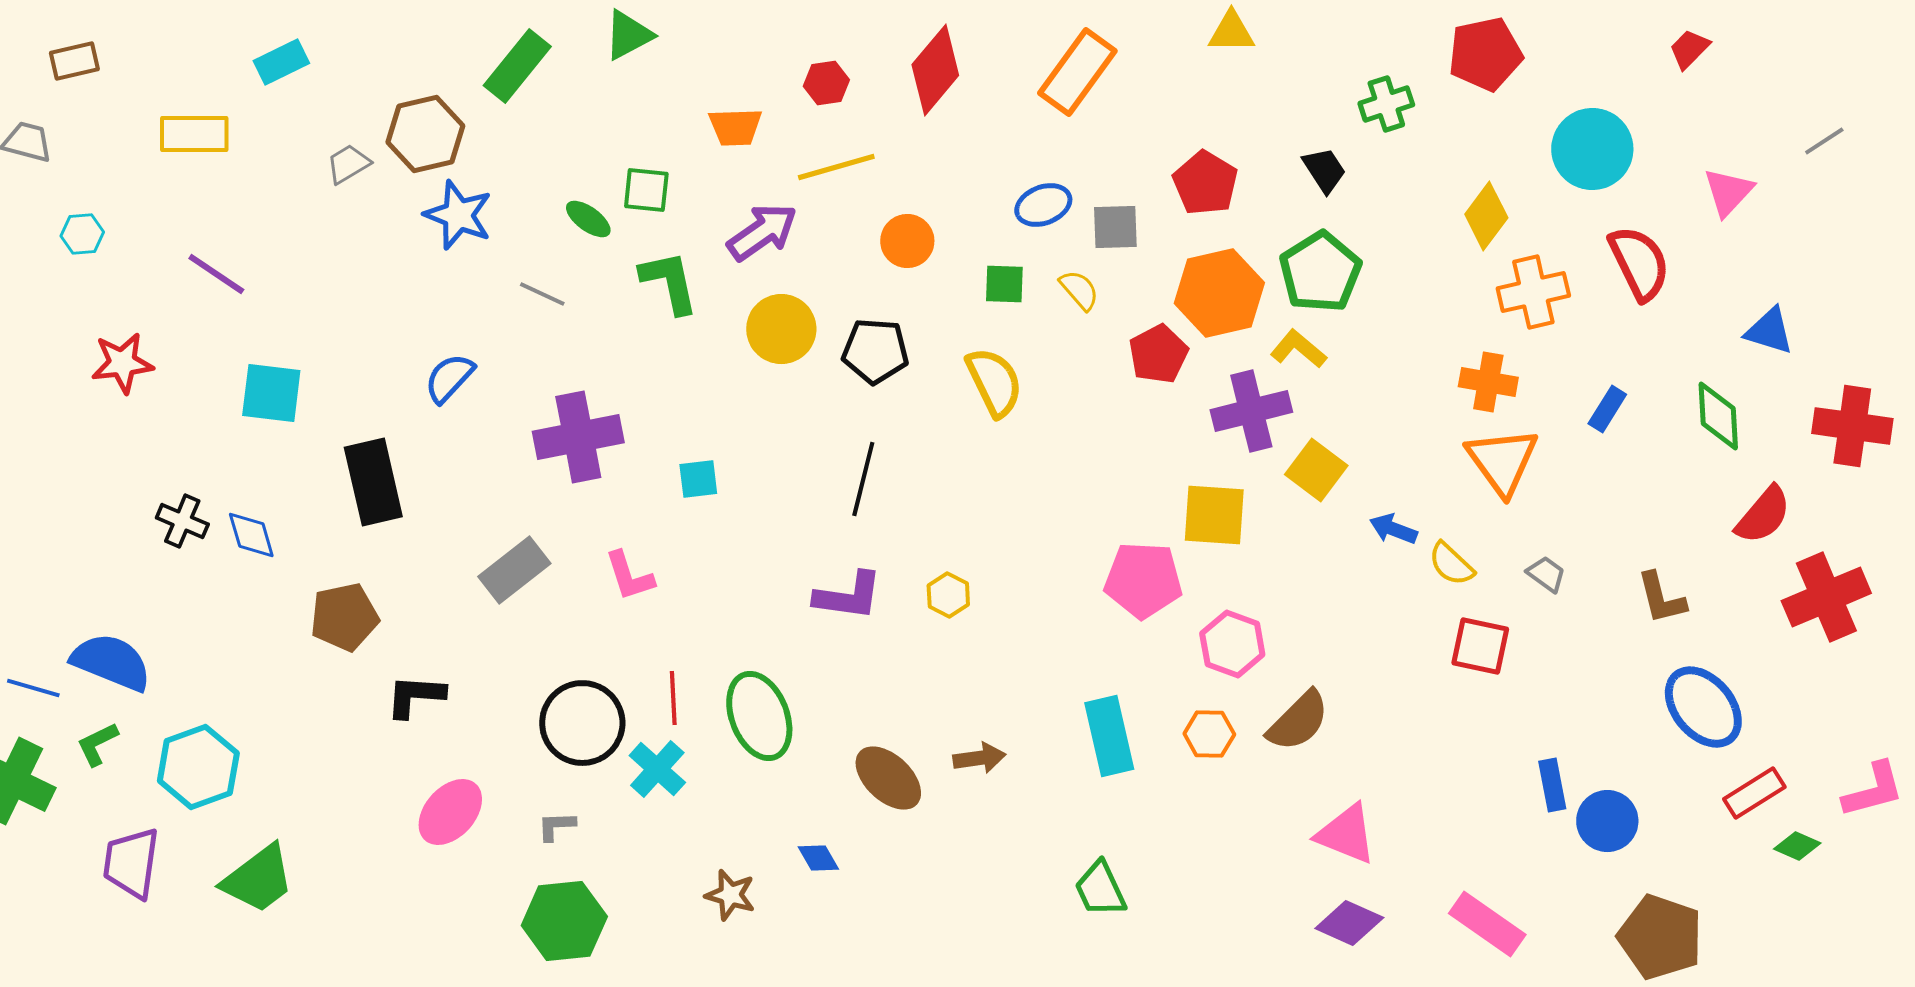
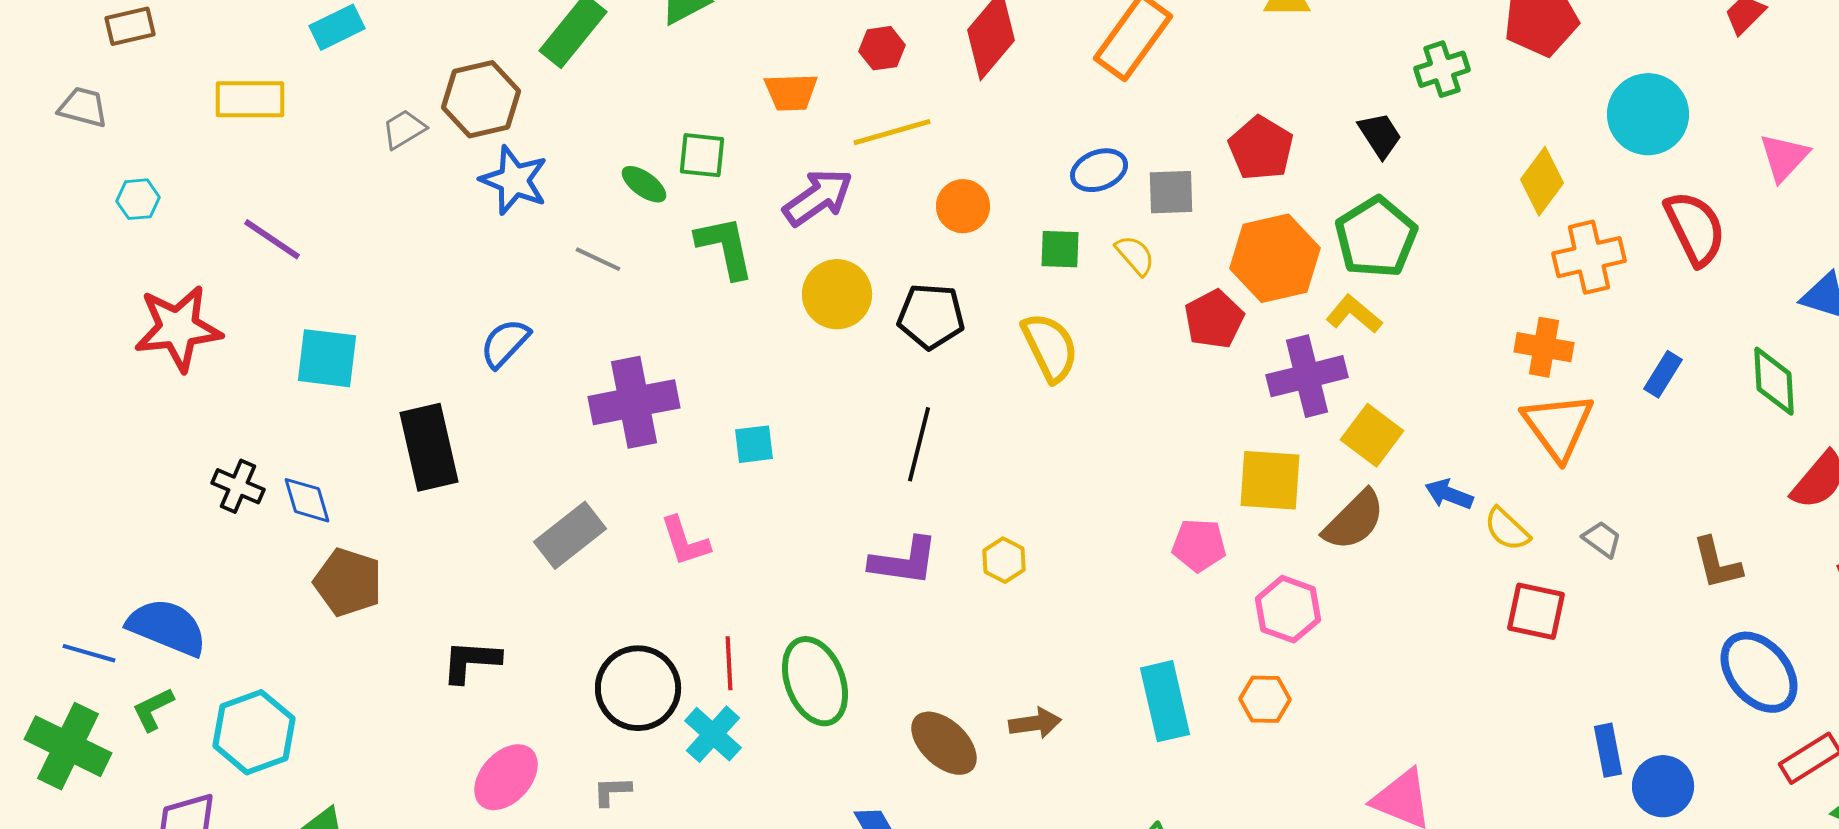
red star: (122, 363) -> (178, 328), size x1.4
pink pentagon: (1143, 580) -> (1199, 545), size x0.7
brown pentagon: (344, 617) -> (348, 582), moved, turned 30
brown semicircle: (1298, 721) -> (1354, 520), moved

